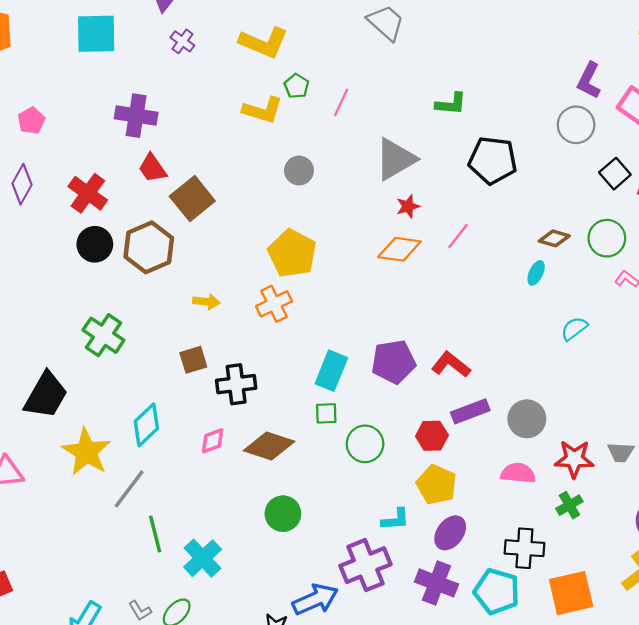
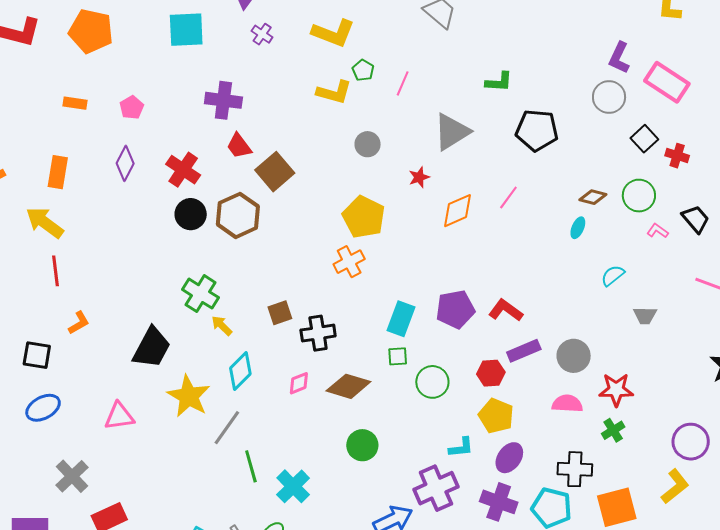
red star: (408, 206) -> (419, 177), moved
orange diamond: (399, 249) -> (458, 211), turned -30
yellow arrow: (206, 302) -> (222, 326), moved, turned -140
gray trapezoid: (621, 452) -> (645, 316), moved

